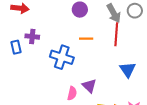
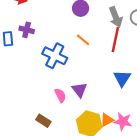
orange line: (86, 39) -> (83, 40), turned 32
pink semicircle: (72, 93) -> (60, 95), turned -48

